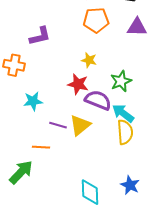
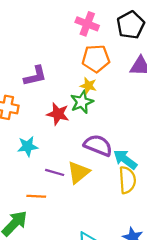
yellow star: (89, 60) -> (88, 86), moved
green star: (121, 81) -> (82, 102), moved
red star: (78, 84) -> (58, 114), moved

